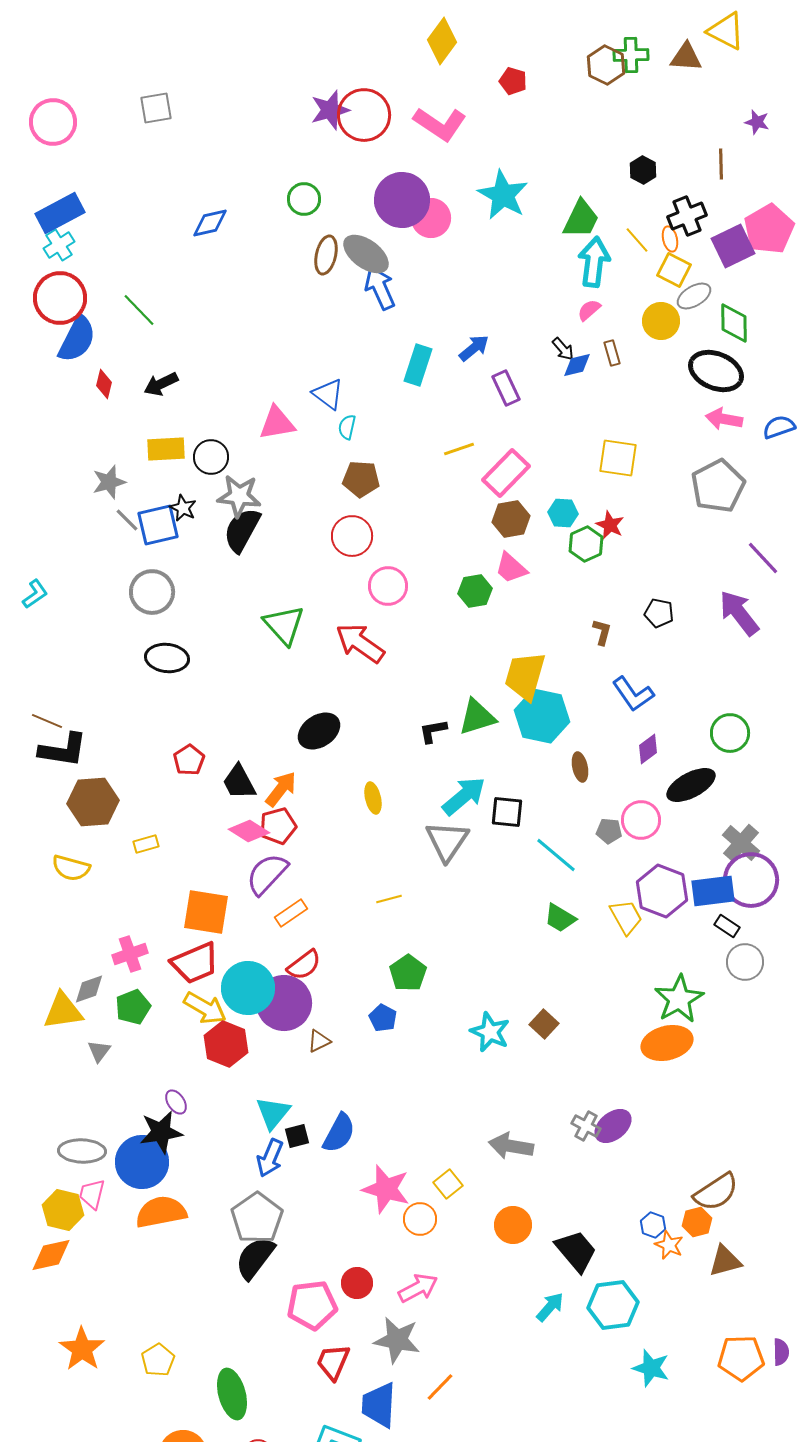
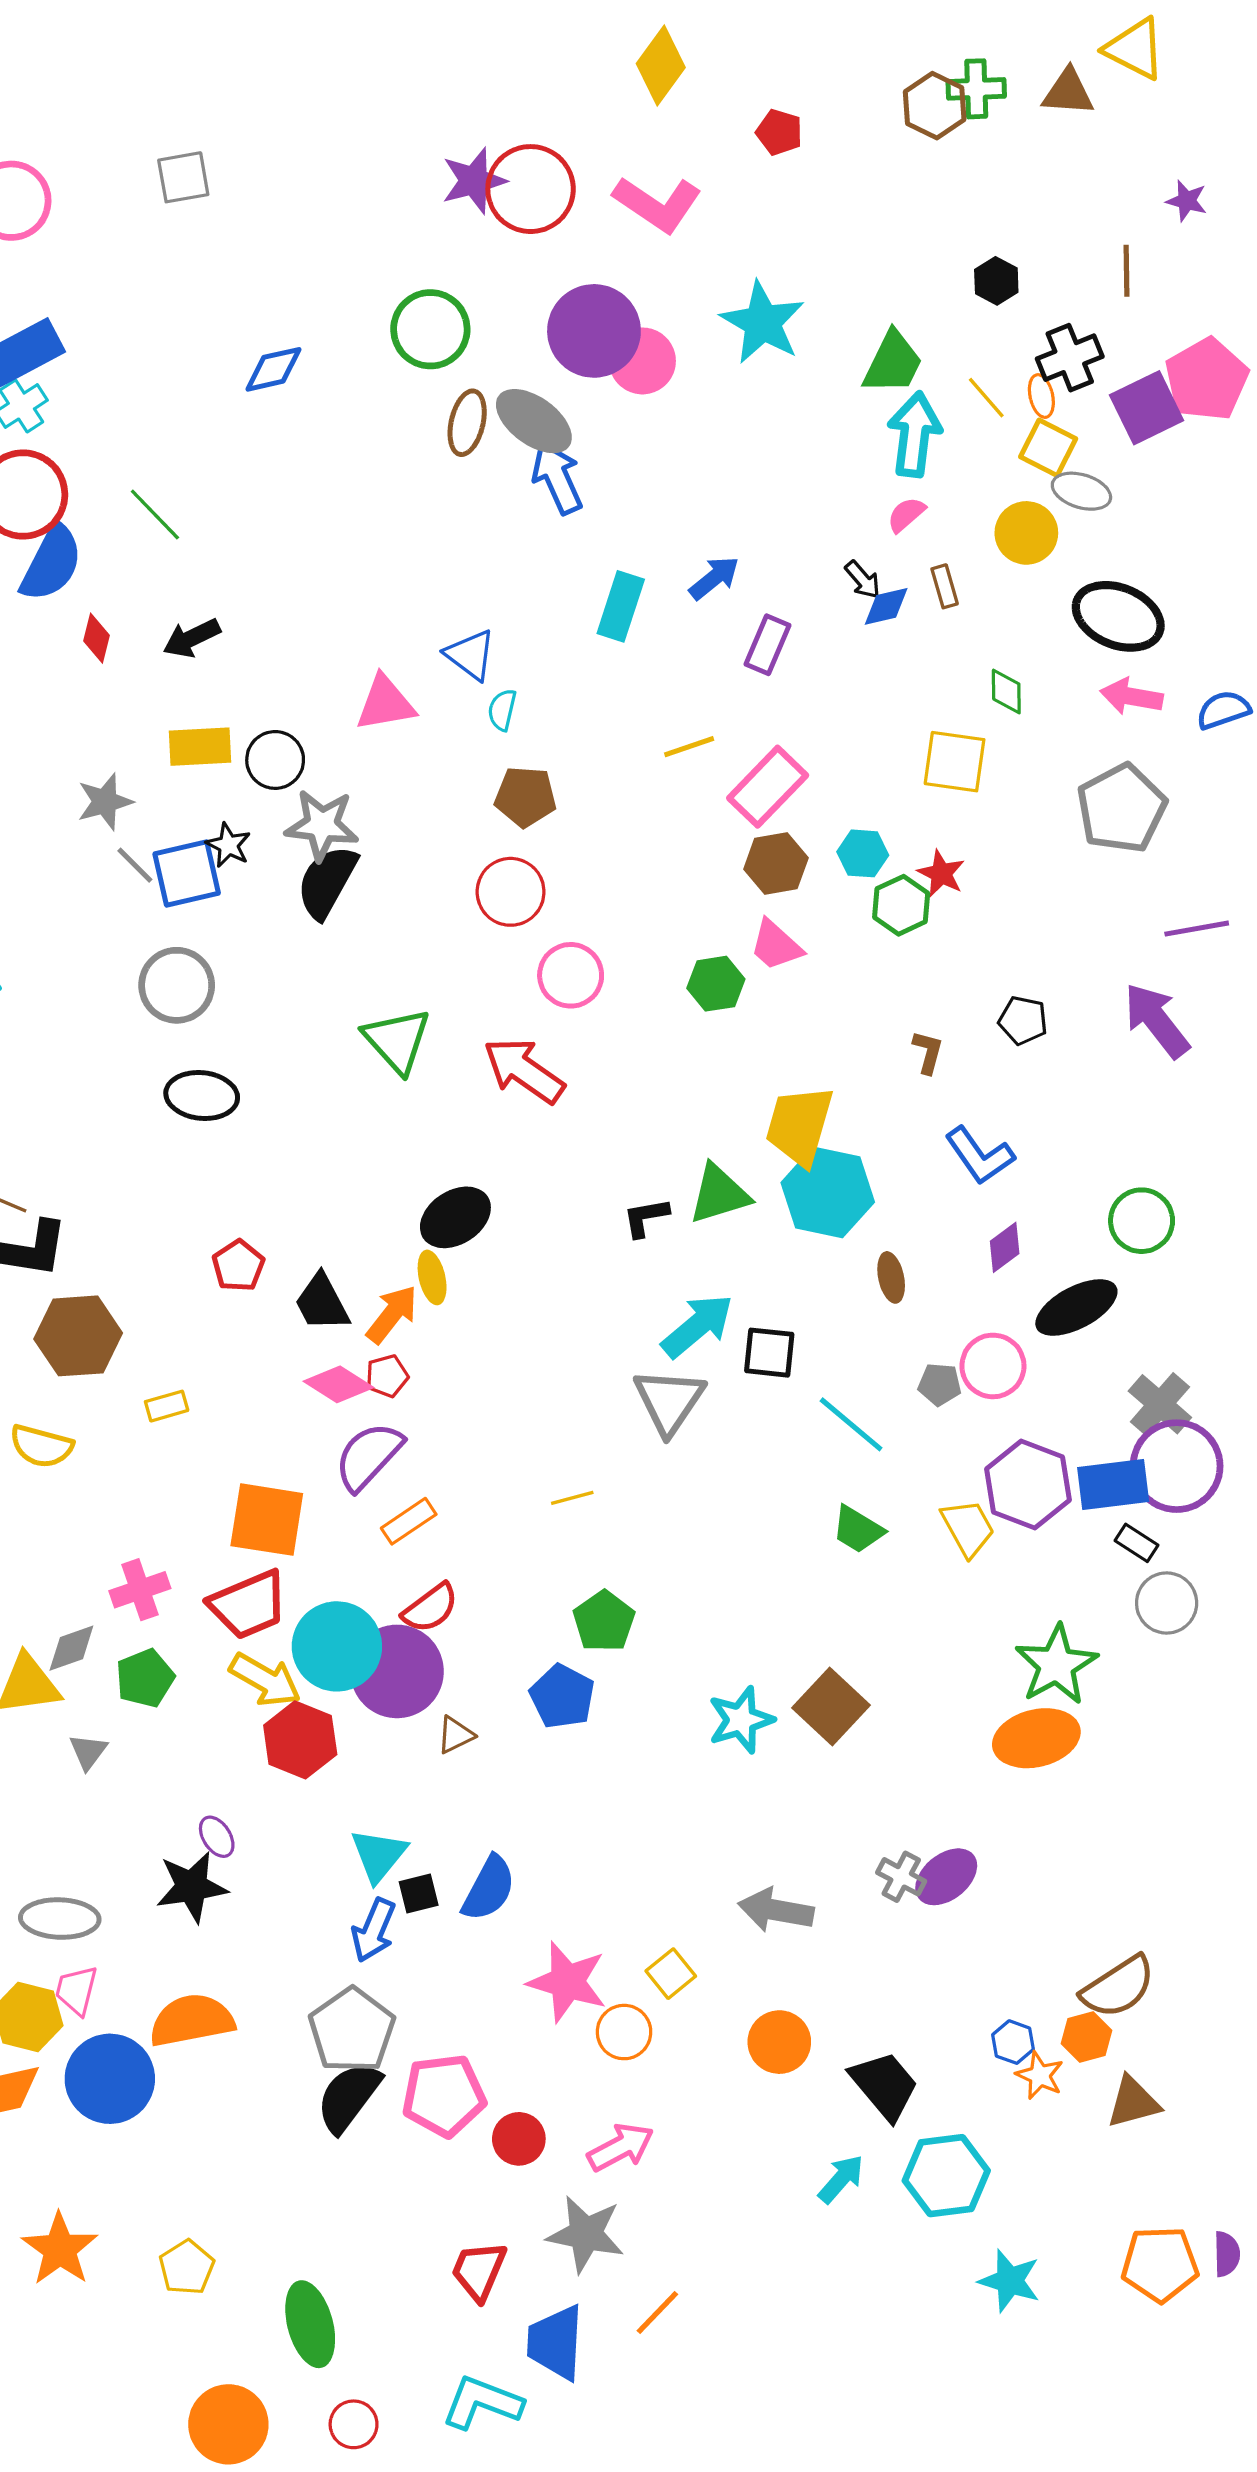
green circle: (304, 199) -> (430, 329), size x1.4
gray ellipse: (694, 296) -> (1081, 491), turned 48
green diamond: (734, 323) -> (1006, 692), moved, size x0.7
purple rectangle: (506, 388) -> (768, 645), turned 48
purple line: (763, 558) -> (1197, 929), turned -57
yellow ellipse: (373, 798) -> (432, 1277), moved
red pentagon: (278, 826) -> (387, 1376), size x0.7
blue pentagon: (383, 1018) -> (562, 1696), size x1.4
brown square: (544, 1024) -> (831, 1707), size x1.5
cyan star: (490, 1032) -> (741, 1720), turned 30
blue circle: (142, 1162) -> (110, 2079), moved
pink pentagon: (312, 1305) -> (444, 2095), moved

